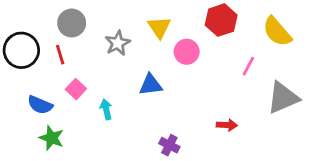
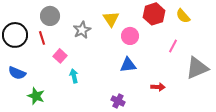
yellow semicircle: (277, 32) -> (183, 16), moved, size x0.7
blue triangle: (151, 85) -> (128, 65), moved
pink square: (76, 89) -> (60, 56), moved
blue semicircle: (40, 105) -> (17, 73), moved

